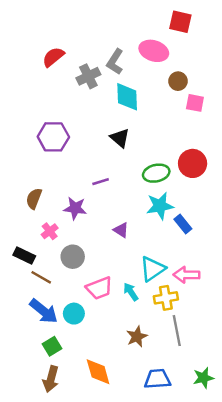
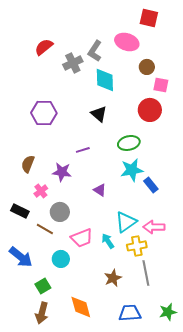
red circle: (193, 163) -> (150, 110), moved
brown line: (41, 277) -> (45, 229), moved
blue arrow: (44, 311) -> (21, 257), moved

